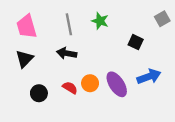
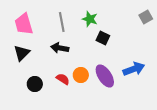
black square: (136, 42) -> (103, 38), moved

